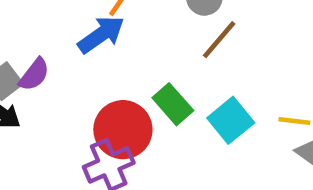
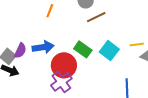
blue arrow: (101, 35) -> (43, 47), moved, turned 40
brown line: (219, 40) -> (96, 17), turned 36

